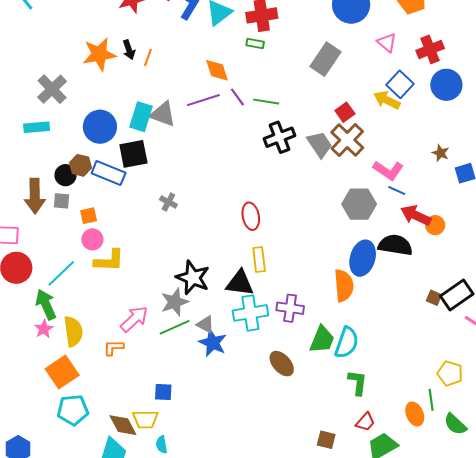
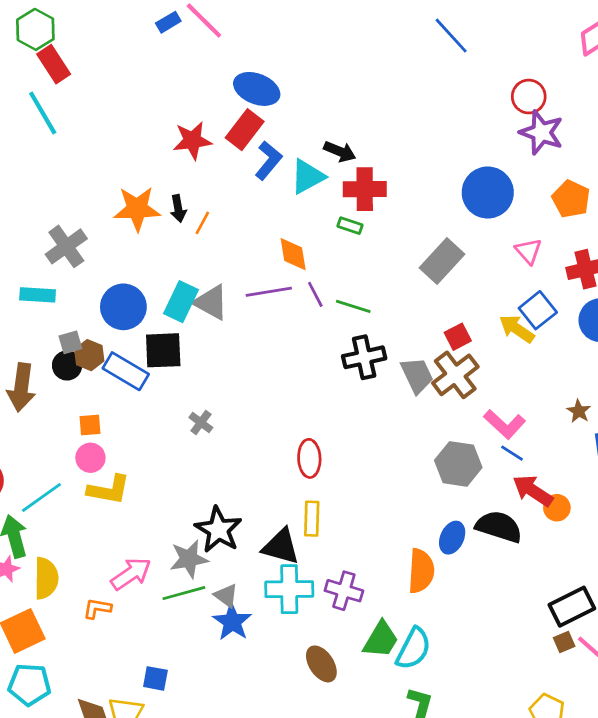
gray square: (62, 201) -> (70, 342), moved, turned -30
blue ellipse: (363, 258) -> (452, 538), size x0.7
brown square: (434, 298) -> (564, 642), moved, turned 35

